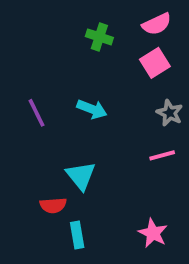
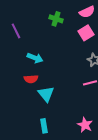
cyan arrow: (92, 109) -> (35, 58), moved
purple line: (36, 113) -> (16, 31), moved
red semicircle: (53, 205) -> (31, 79), moved

